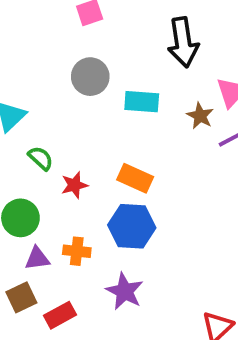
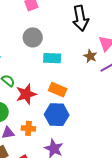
cyan rectangle: (142, 102) -> (52, 58), moved
red star: (74, 185) -> (26, 94), size x1.5

